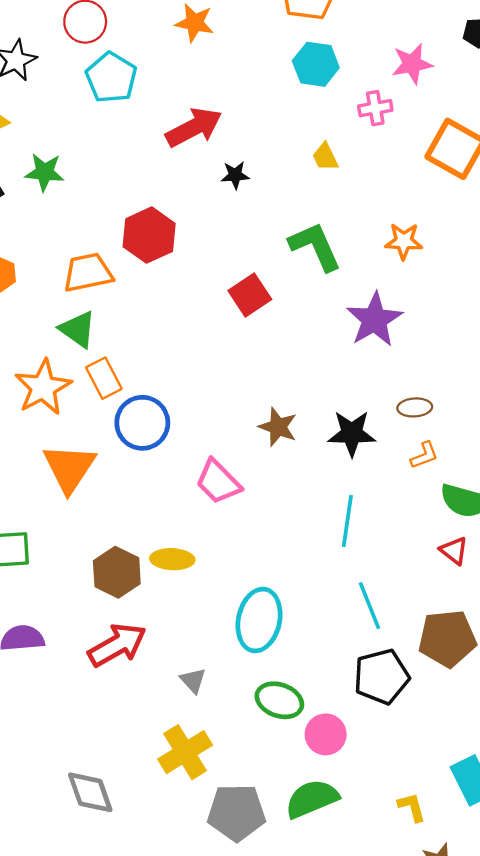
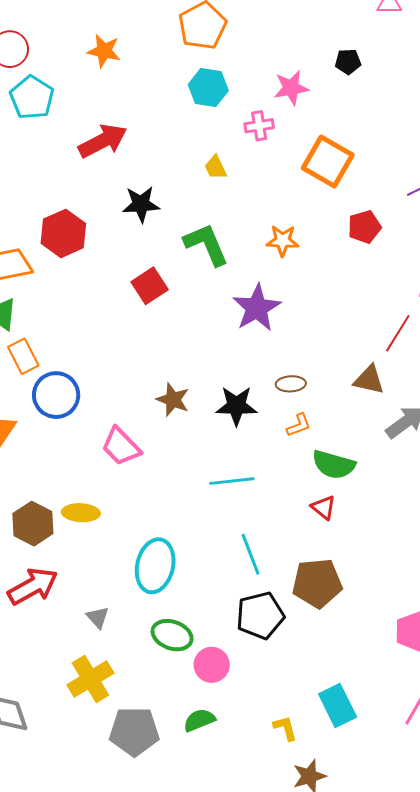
black star: (235, 175) -> (141, 204), moved, size x1.5
cyan line: (347, 521) -> (232, 481), turned 75
green semicircle: (312, 799) -> (199, 720), size x0.7

